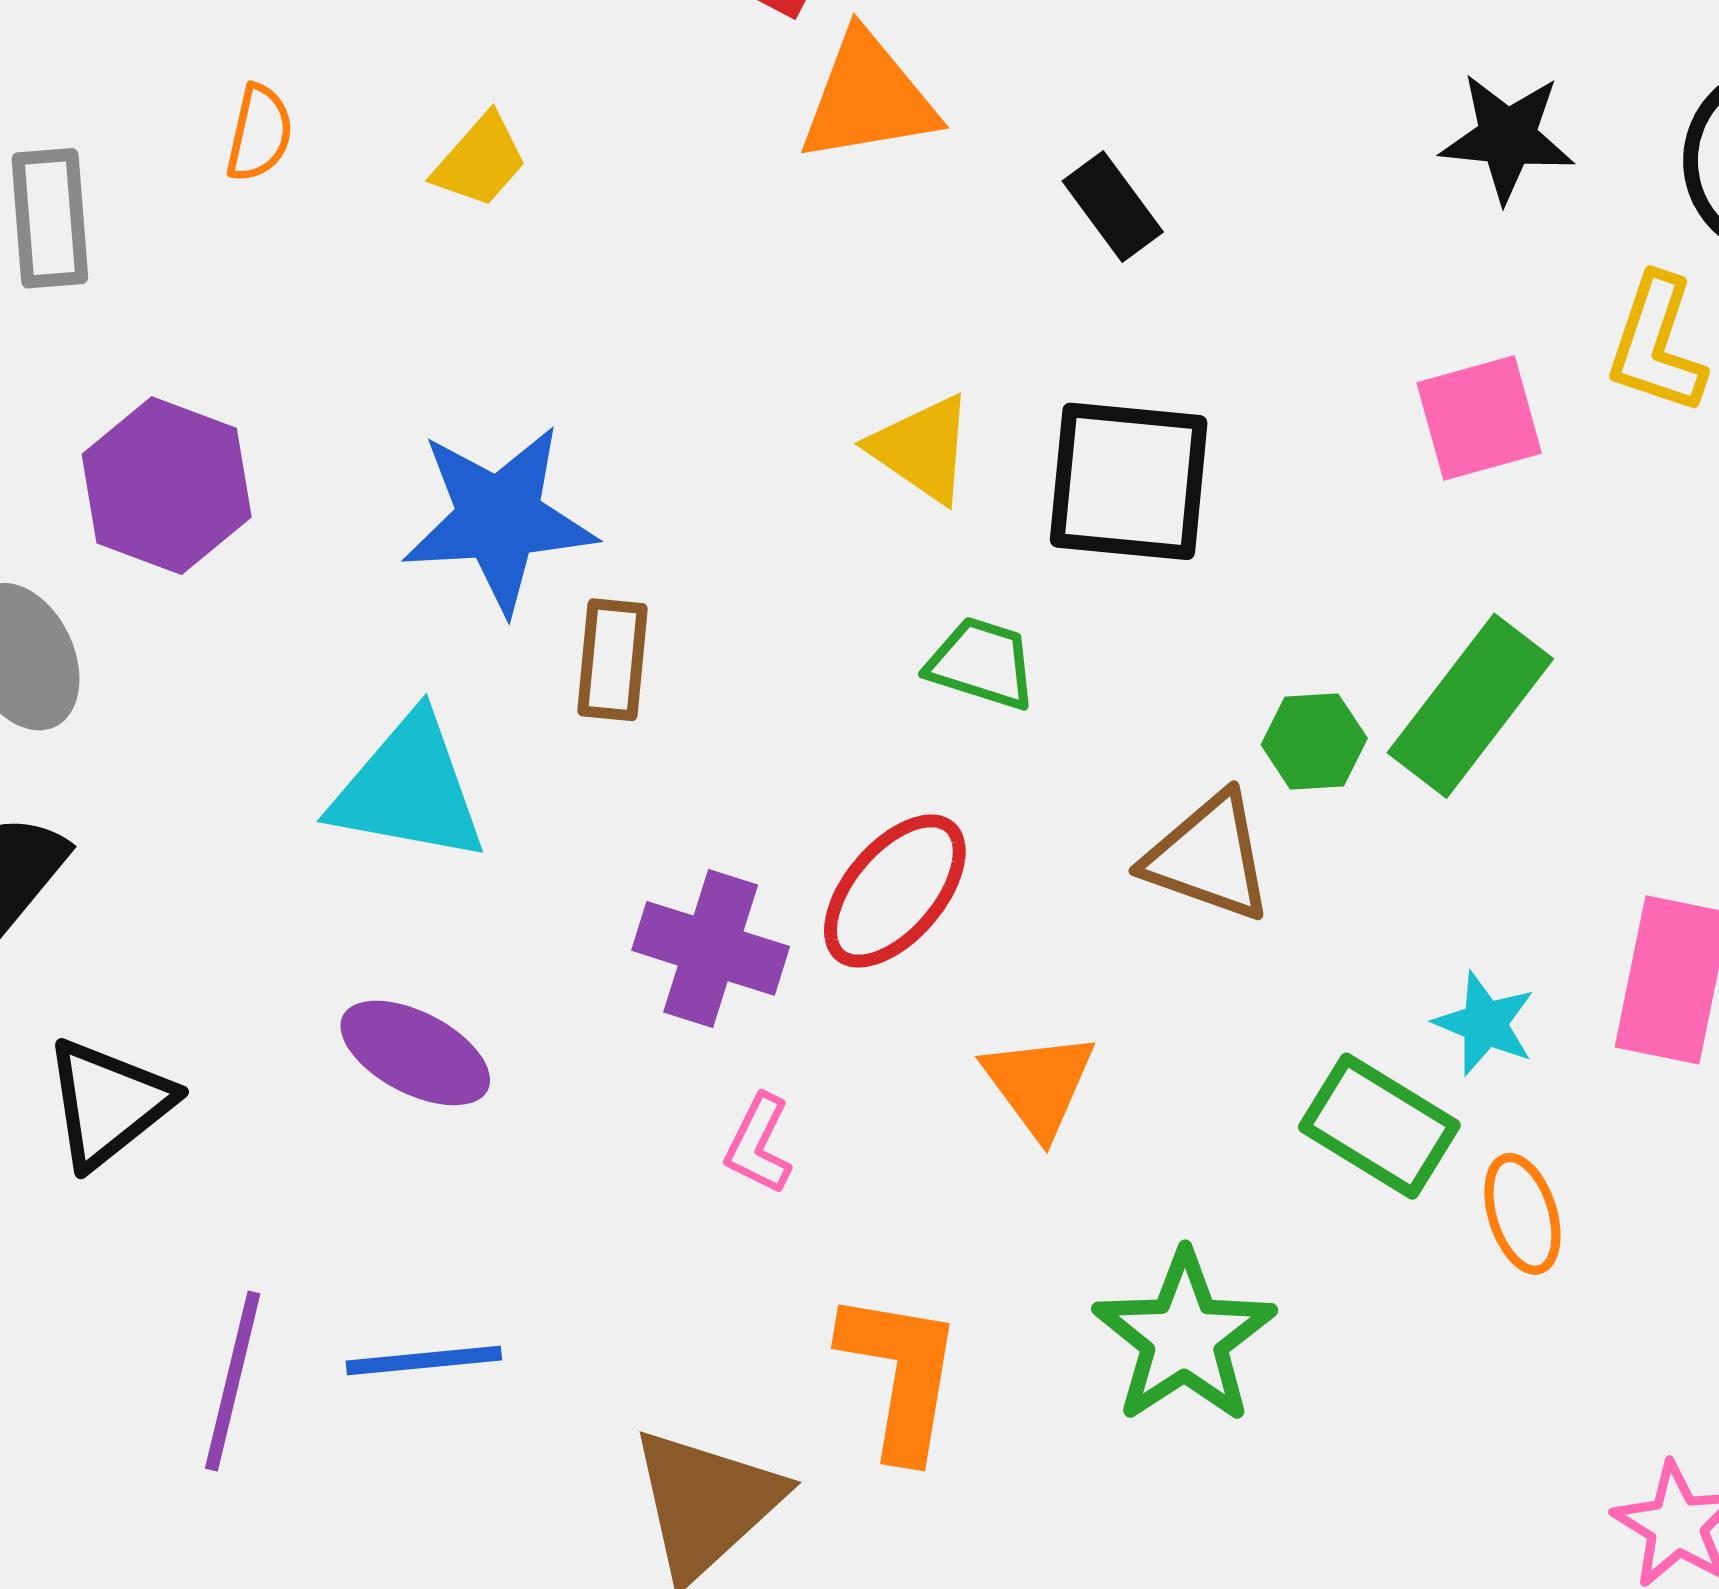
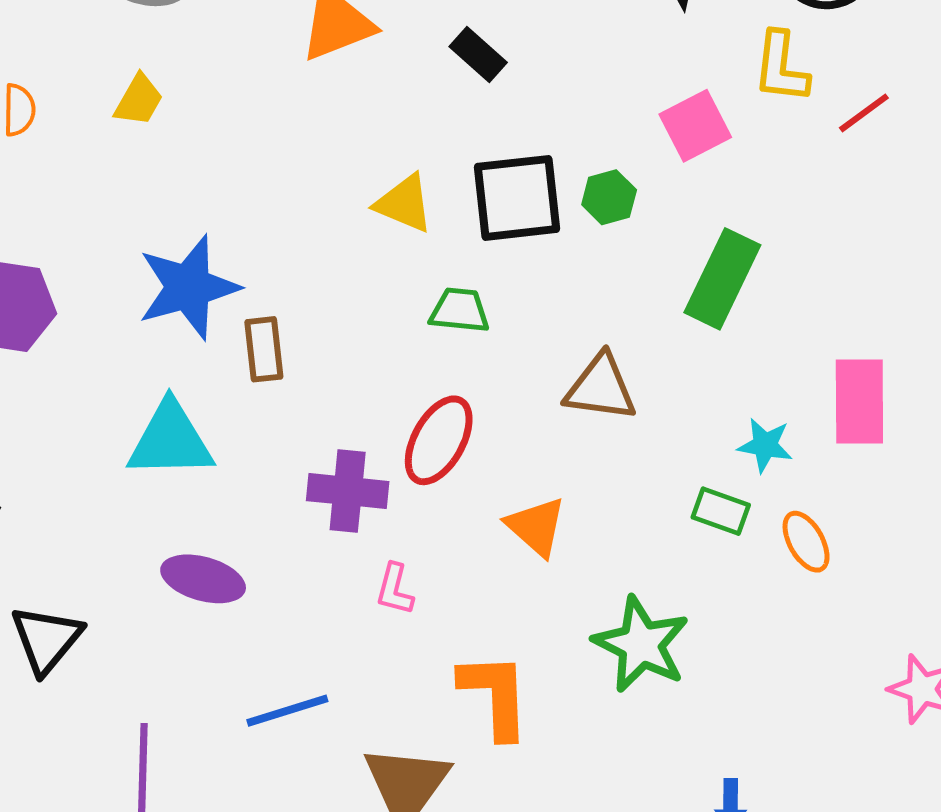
green hexagon: (1314, 742) -> (609, 197), moved
green rectangle: (1379, 1126) -> (721, 511), size x0.7
blue line: (424, 1360) -> (287, 711), moved

